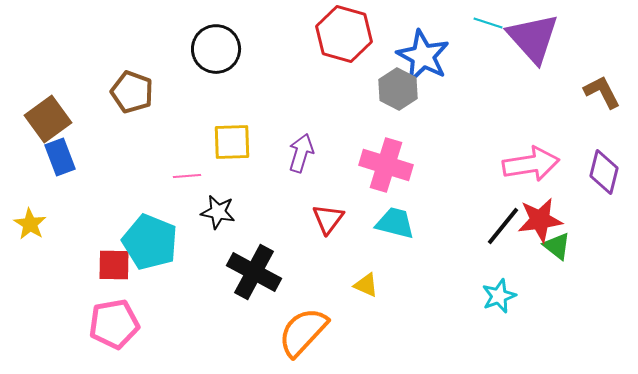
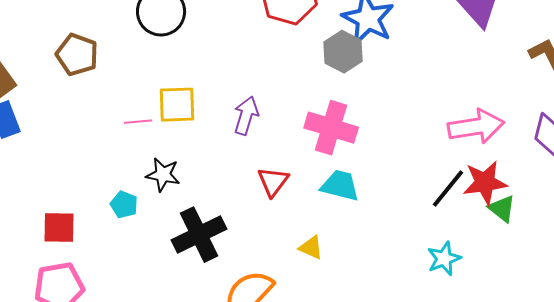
pink line: (187, 176) -> (138, 122), moved
cyan pentagon: (150, 242) -> (124, 205), moved, size x0.5
black cross: (254, 272) -> (199, 235), turned 36

